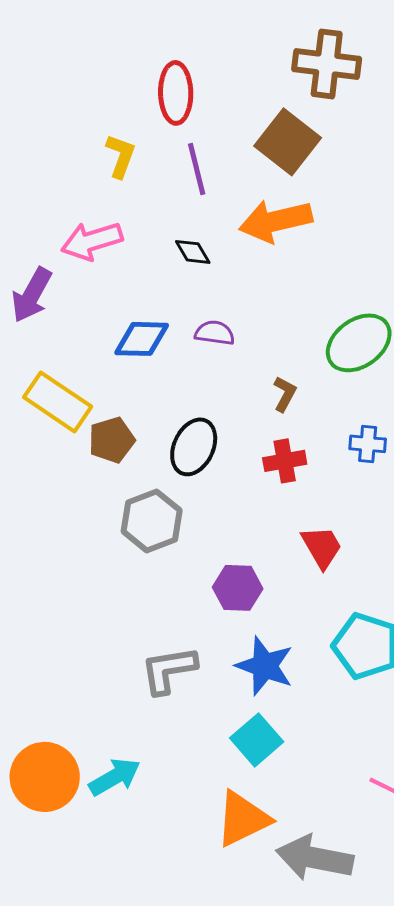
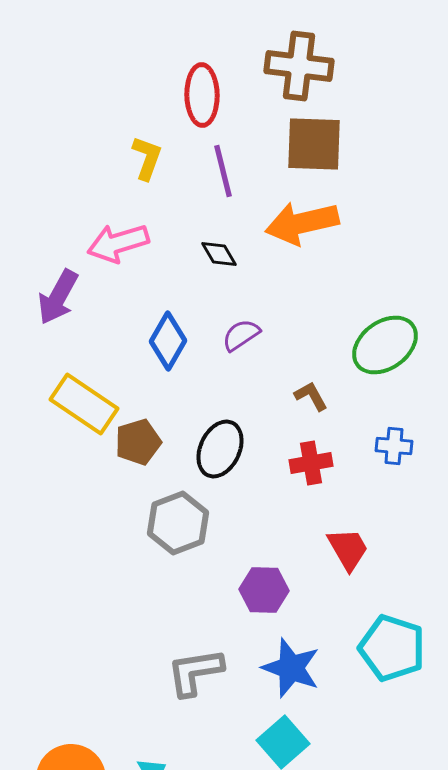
brown cross: (327, 64) -> (299, 66), moved
brown square: (288, 142) -> (314, 144), turned -36
purple semicircle: (215, 333) -> (241, 335), turned -42
blue diamond: (142, 339) -> (168, 341), turned -62
brown L-shape: (285, 394) -> (311, 396), turned -57

